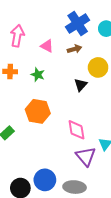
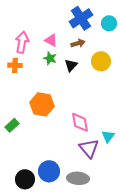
pink arrow: (17, 36) -> (22, 42), moved
green star: (38, 75) -> (50, 58), moved
black triangle: (81, 85) -> (71, 65), moved

